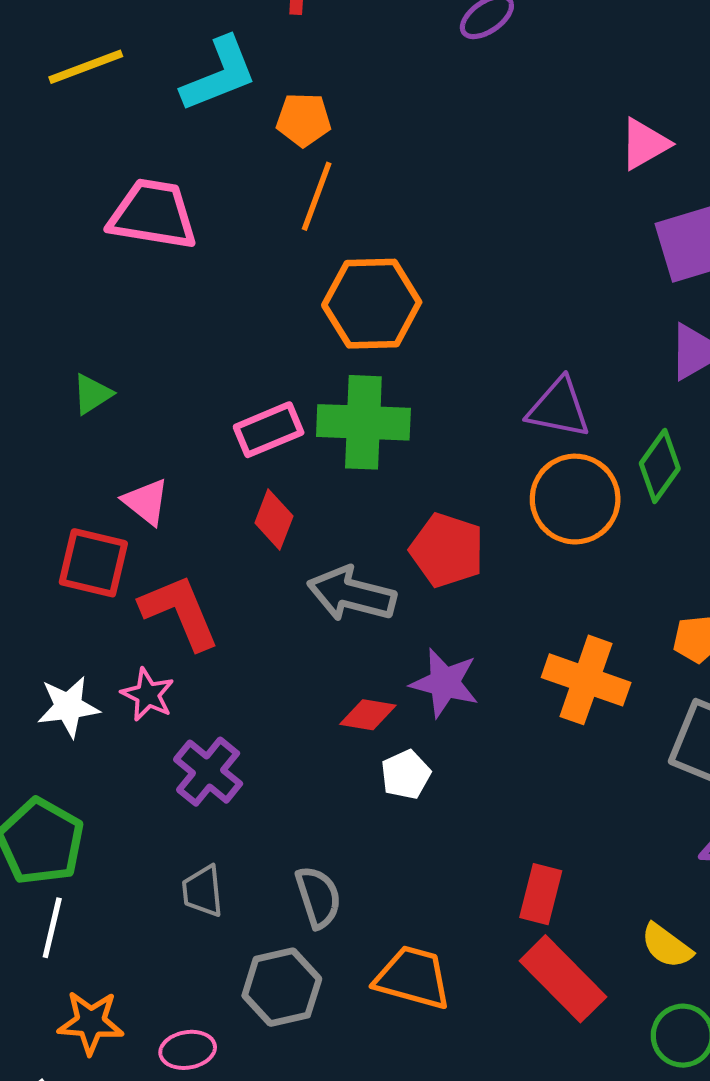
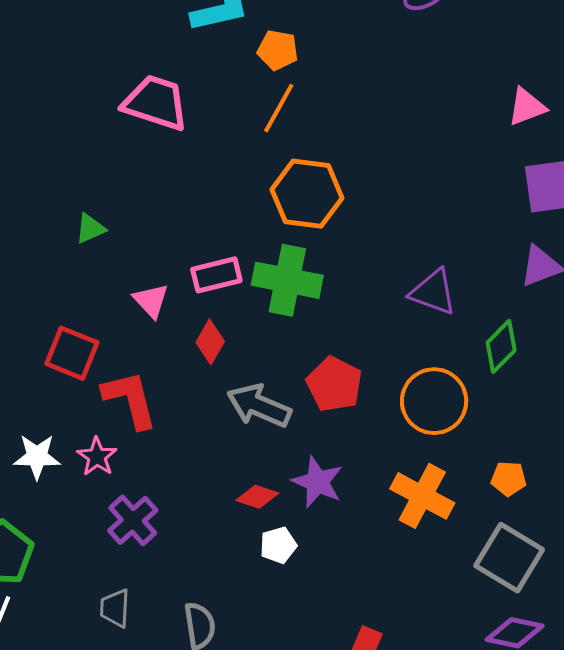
orange circle: (575, 499) -> (434, 401), moved
pink triangle: (146, 502) -> (151, 301), moved

